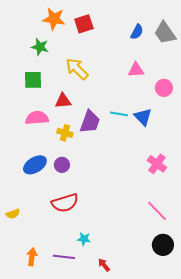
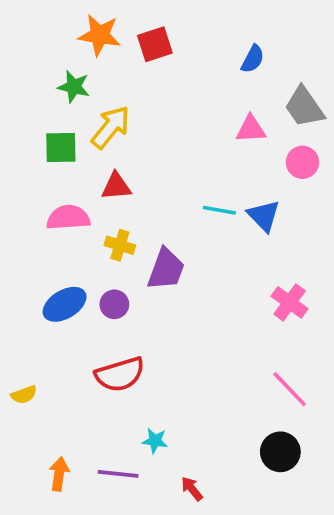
gray trapezoid: (165, 33) -> (304, 107), moved
yellow arrow: (77, 69) -> (111, 127), moved, turned 85
purple trapezoid: (90, 122) -> (166, 269), moved
black circle: (163, 245) -> (280, 452), moved

